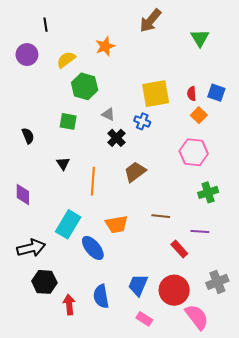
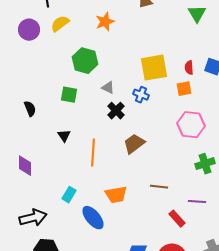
yellow semicircle: (66, 60) -> (60, 24), moved
orange square: (199, 115) -> (184, 89), moved, turned 35
cyan rectangle: (68, 224) -> (69, 195), size x0.6

